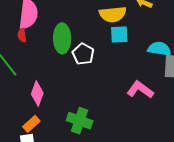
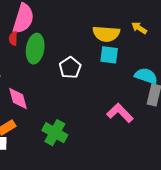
green ellipse: (62, 38) -> (35, 49), moved
pink diamond: (37, 93) -> (18, 99), turned -45

